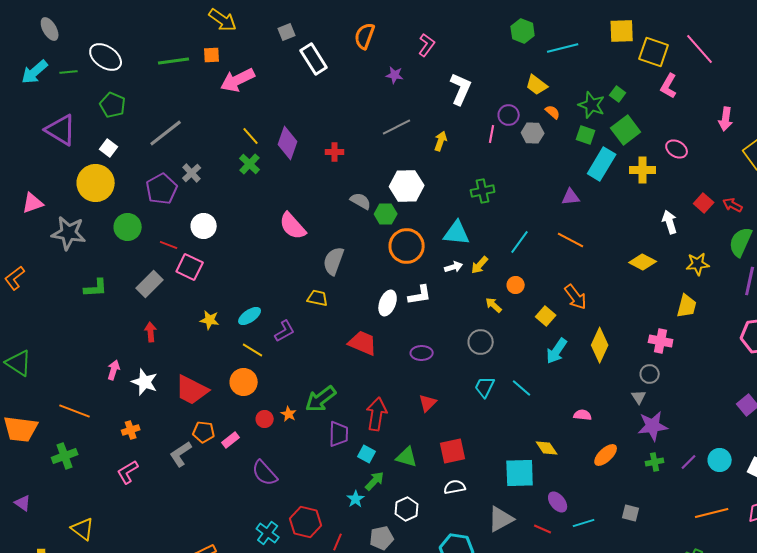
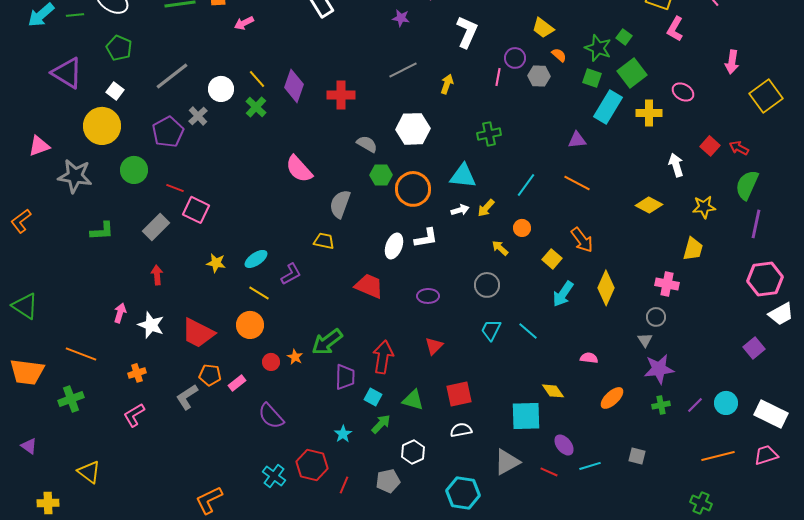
pink arrow: (238, 80) -> (244, 23), size x0.6
red cross: (335, 152) -> (341, 95), size x1.5
green hexagon: (386, 214) -> (381, 175), moved
white circle: (204, 226) -> (221, 89), moved
cyan star: (356, 499) -> (343, 434), moved

